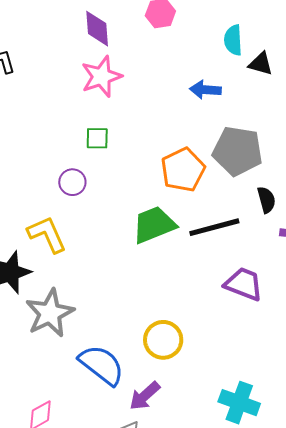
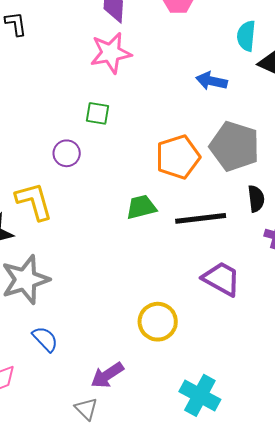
green trapezoid: (154, 225) -> (141, 207), size x0.7
yellow circle: (163, 340) -> (158, 322), moved
blue semicircle: (102, 365) -> (45, 339), moved, size x0.6

